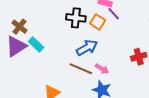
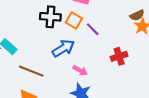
purple line: (114, 14) -> (93, 29), moved
brown line: (81, 69) -> (31, 71), moved

